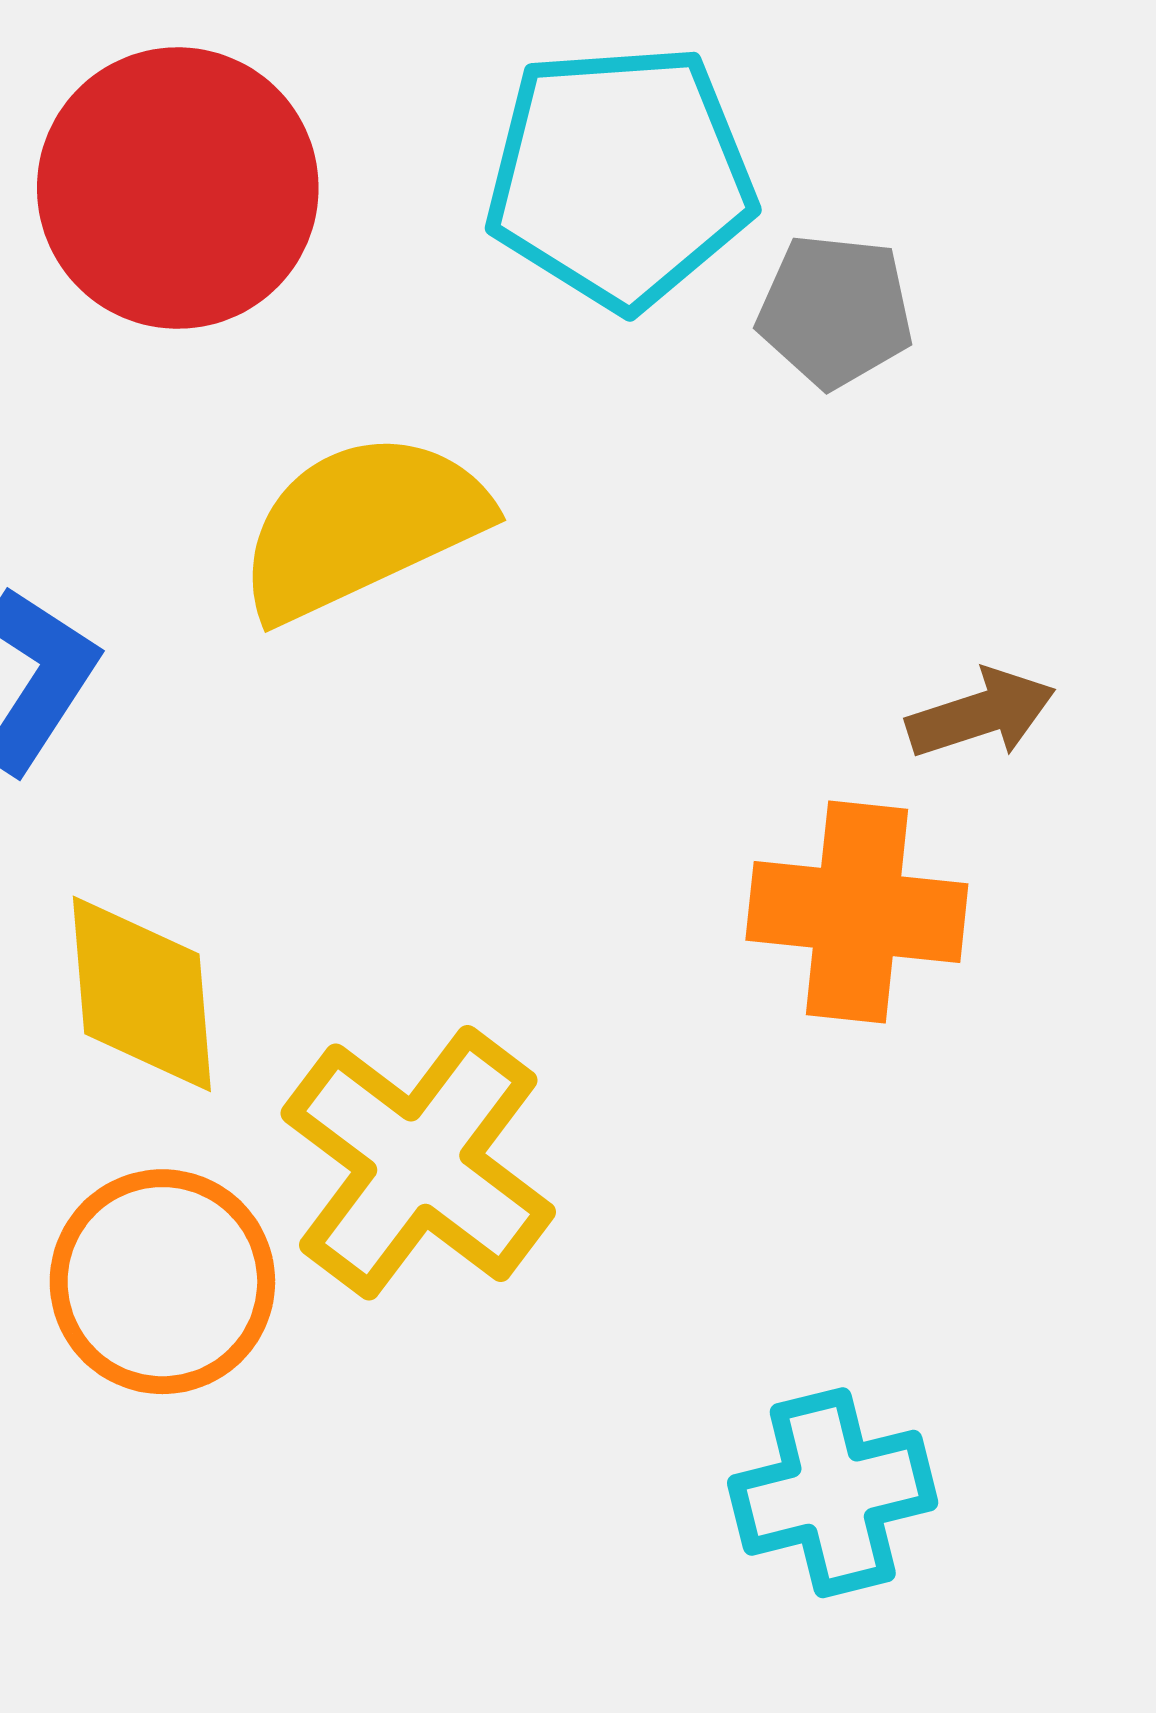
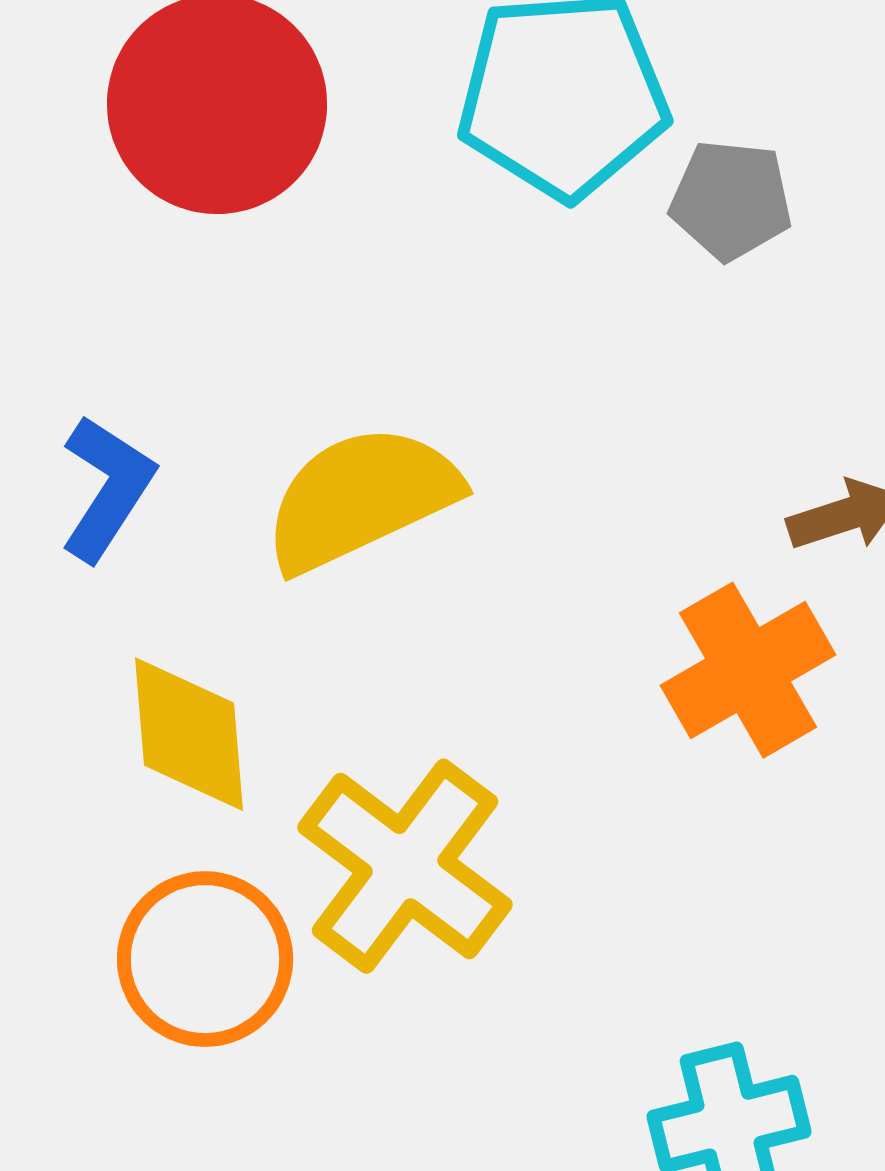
yellow semicircle: (362, 526) -> (361, 498), moved
orange cross: (857, 912) -> (748, 670), turned -36

